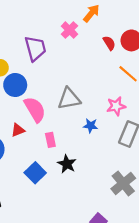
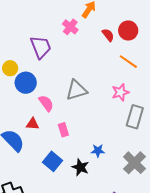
pink semicircle: (35, 109) -> (46, 103), size x0.7
blue star: (91, 126) -> (98, 151), moved
red triangle: (18, 130) -> (33, 124), turned 32
black star: (67, 164) -> (80, 167), moved

